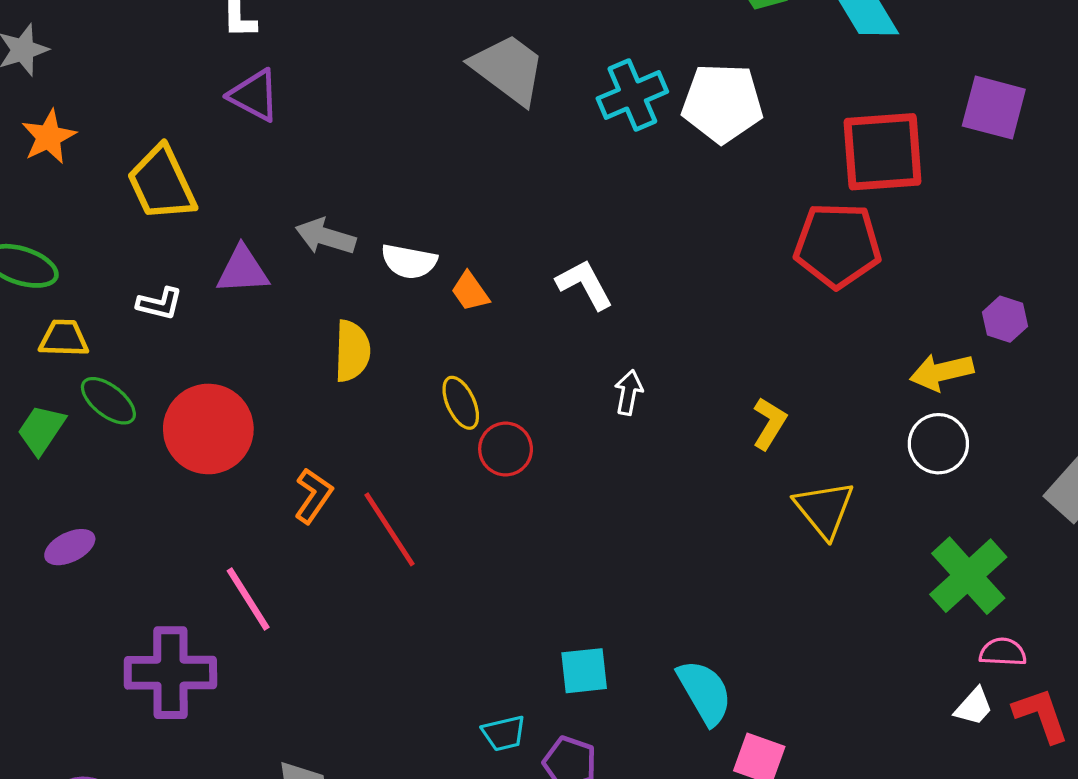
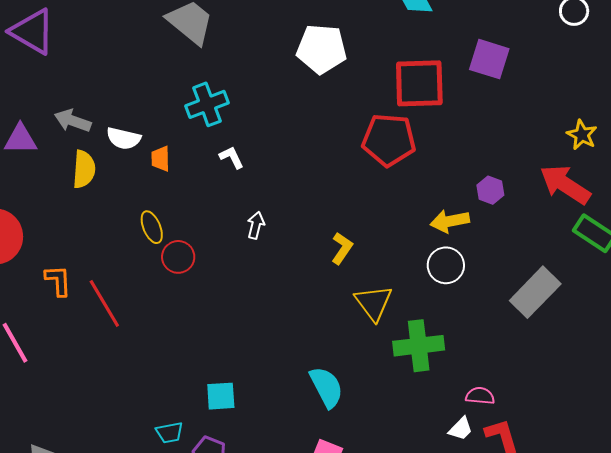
purple triangle: (254, 95) -> (32, 32), size x1.4
cyan cross: (632, 95) -> (207, 104), moved
white L-shape: (585, 284) -> (232, 157), size x0.7
orange trapezoid: (470, 292) -> (161, 159), turned 32
yellow semicircle: (352, 351) -> (84, 169), moved
orange L-shape: (313, 496) -> (58, 281), turned -40
green cross: (968, 576) -> (419, 346), moved, turned 33
cyan semicircle: (705, 692) -> (326, 387), moved

